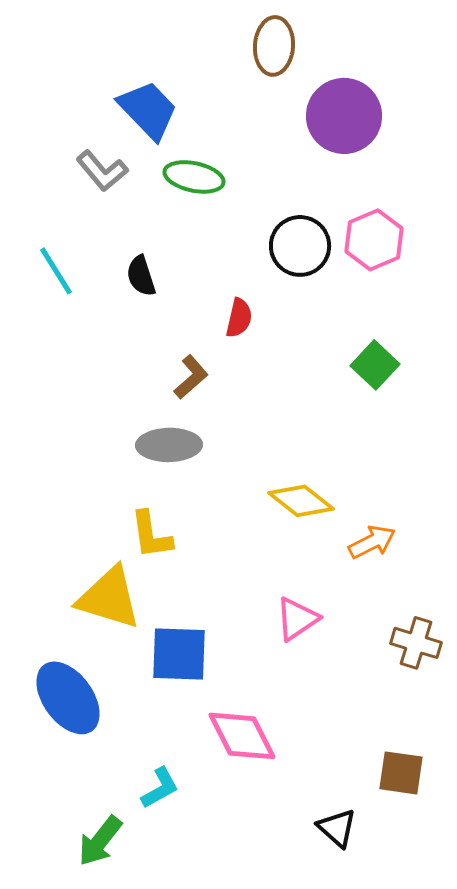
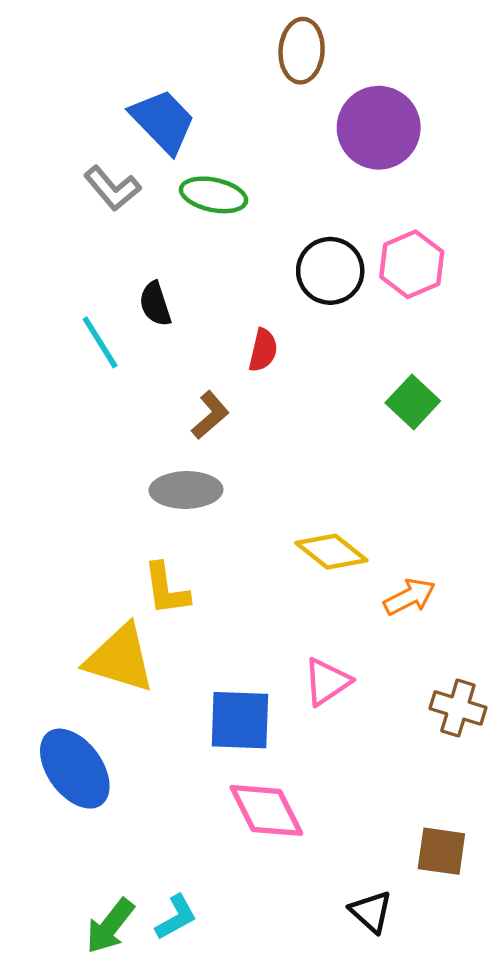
cyan line: (56, 271) -> (100, 342), moved
blue square: (179, 654) -> (240, 720), moved
cyan L-shape: (160, 788) -> (176, 917), moved

